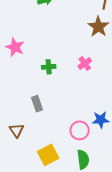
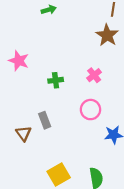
brown triangle: (17, 130) -> (23, 133), moved
pink circle: (80, 130) -> (90, 110), moved

